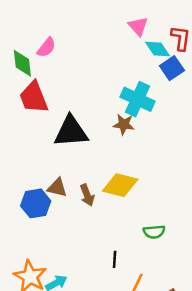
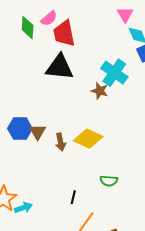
red trapezoid: (34, 97) -> (64, 33), moved
black triangle: (71, 132) -> (60, 67), moved
brown triangle: (57, 188) -> (38, 132), turned 36
blue hexagon: (36, 203) -> (20, 128), moved

